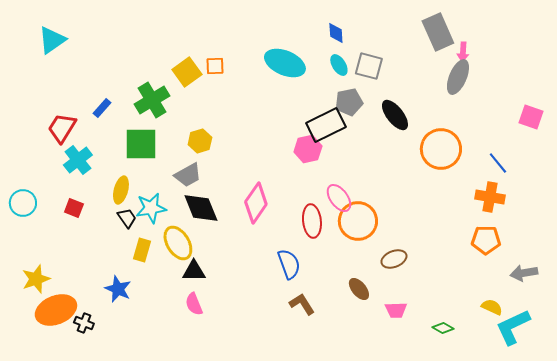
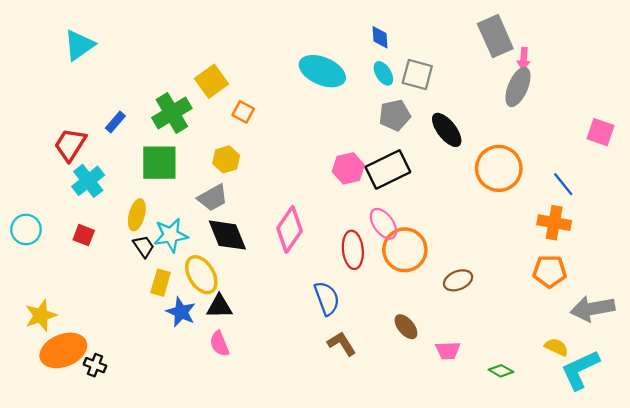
cyan triangle: (52, 40) -> (79, 45), moved
orange square: (215, 66) -> (243, 112), moved, turned 30
black rectangle: (326, 125) -> (388, 170), moved
brown ellipse: (394, 259) -> (458, 280), moved
gray arrow: (524, 273) -> (593, 309), size x1.4
blue star: (118, 289) -> (181, 312), moved

